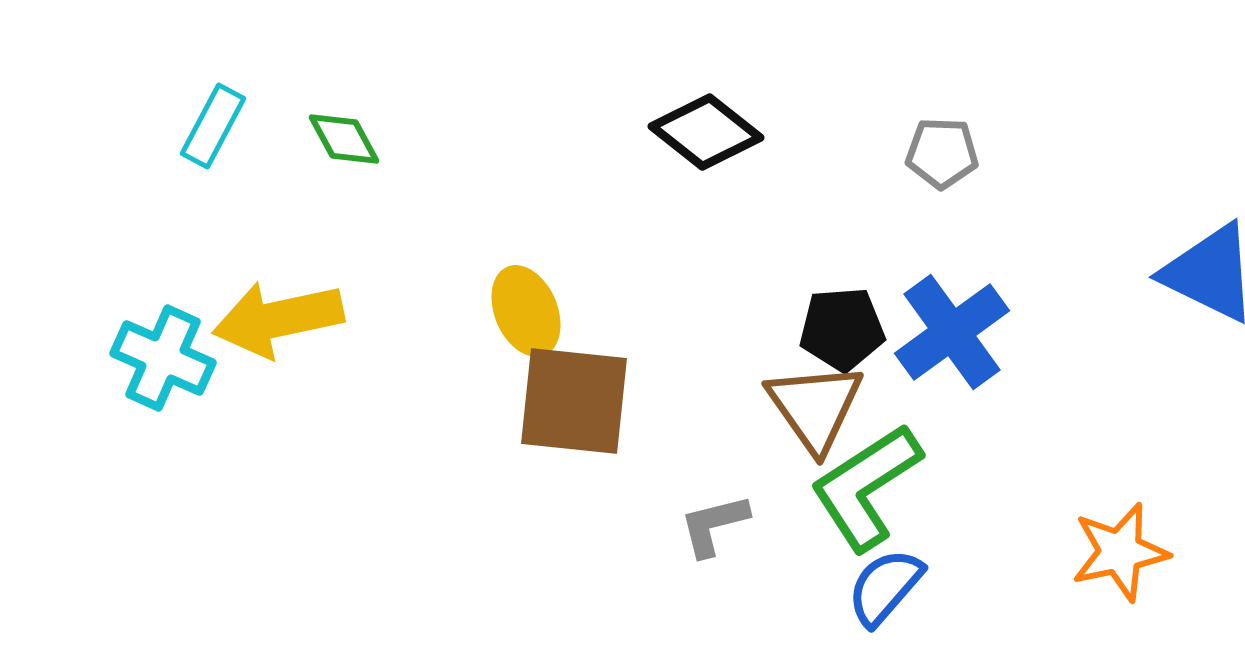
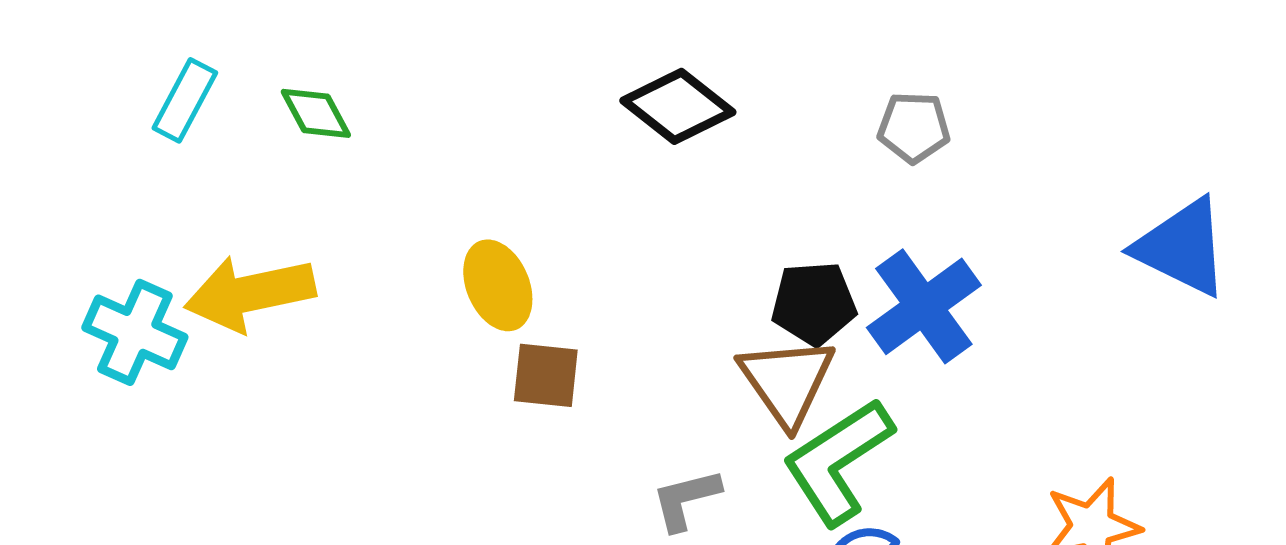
brown square: (574, 401) -> (546, 375), size x0.6

